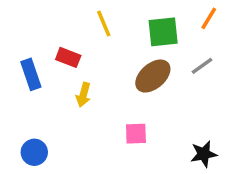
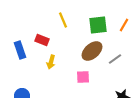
orange line: (209, 18) -> (124, 25), moved
gray line: (202, 66) -> (115, 59), moved
pink square: (136, 134) -> (83, 77), moved

